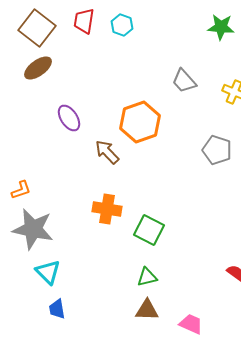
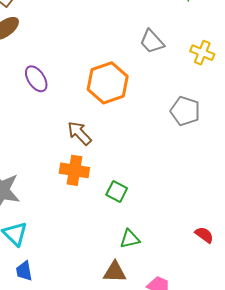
brown arrow: (107, 152) -> (79, 133), moved
green square: (149, 230) -> (117, 192), size x0.7
green triangle: (147, 277) -> (130, 239), moved

